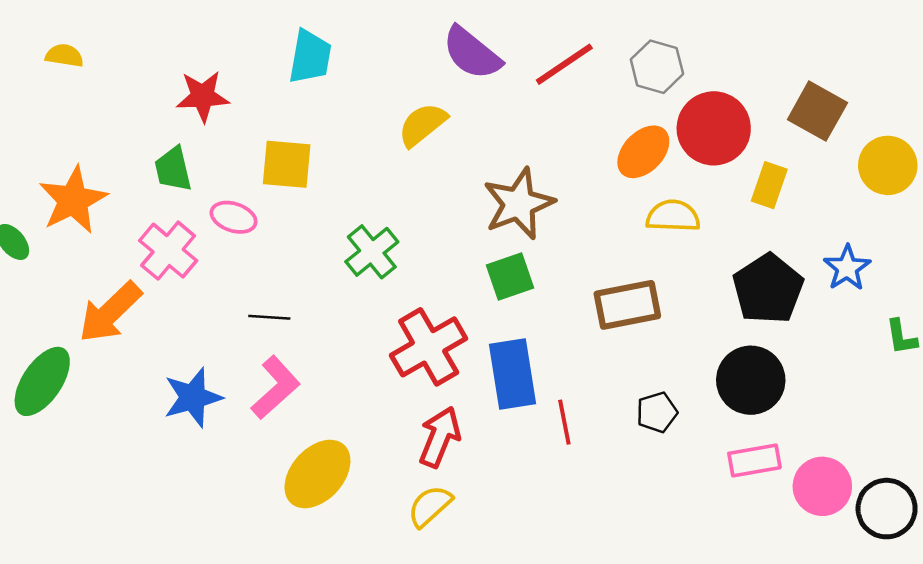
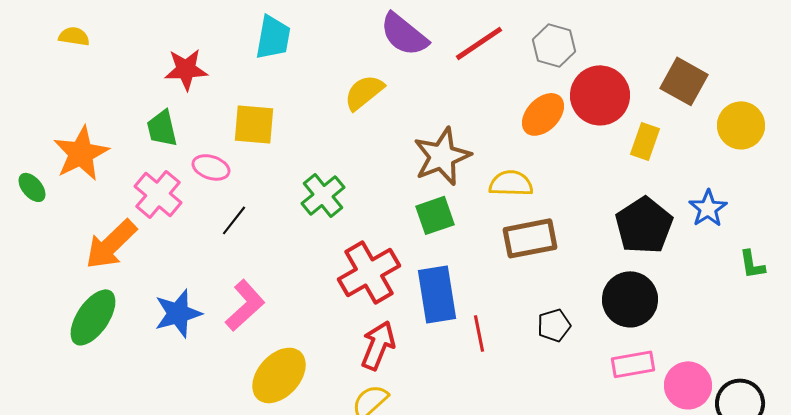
yellow semicircle: (673, 216) -> (511, 183), moved
black line: (269, 317) -> (234, 220), moved, turned -56
green ellipse: (42, 381) -> (93, 317), moved

